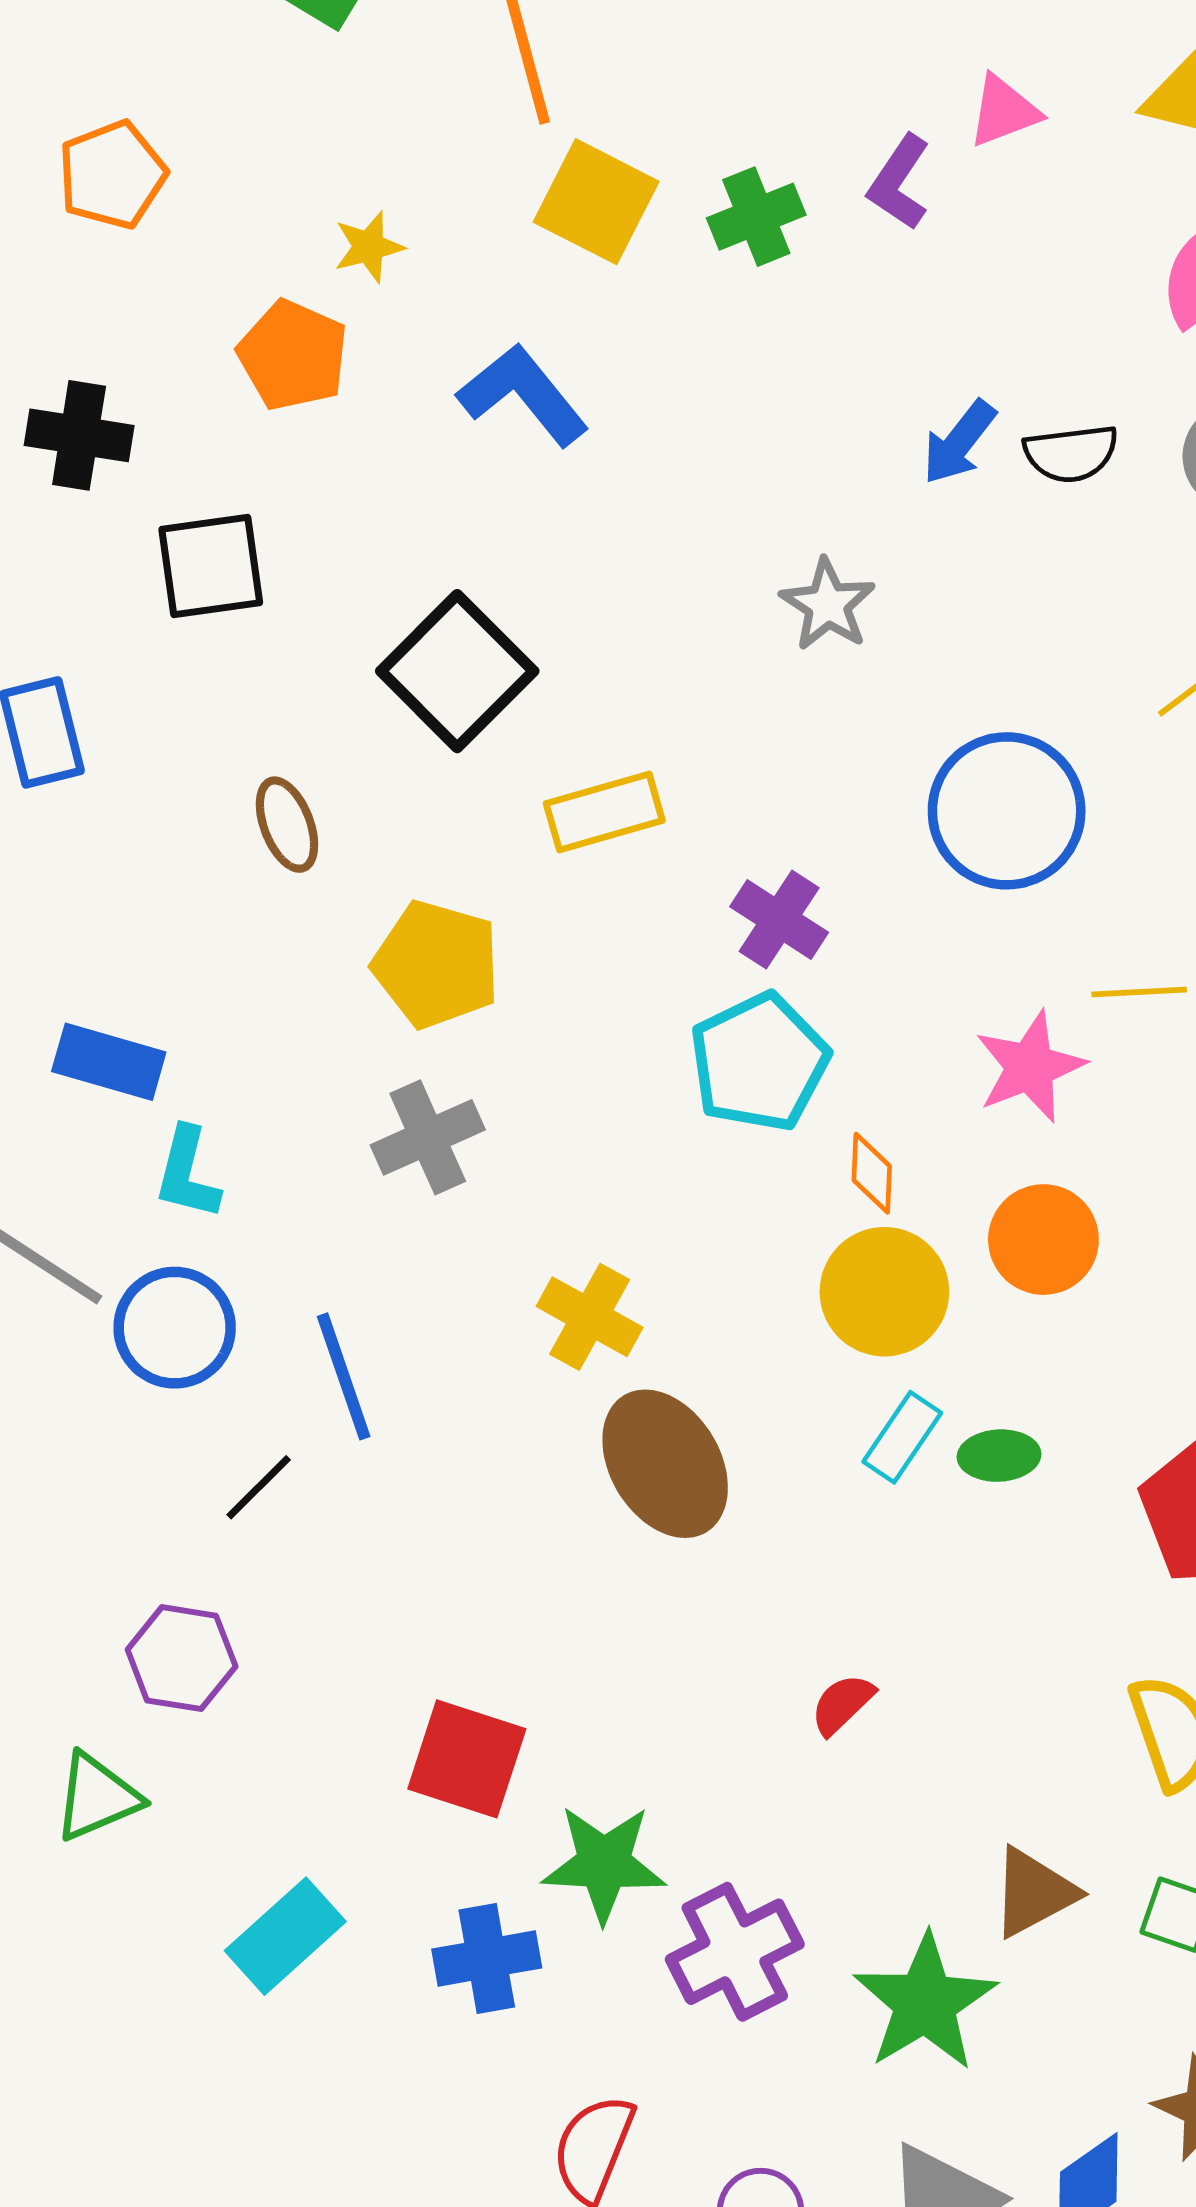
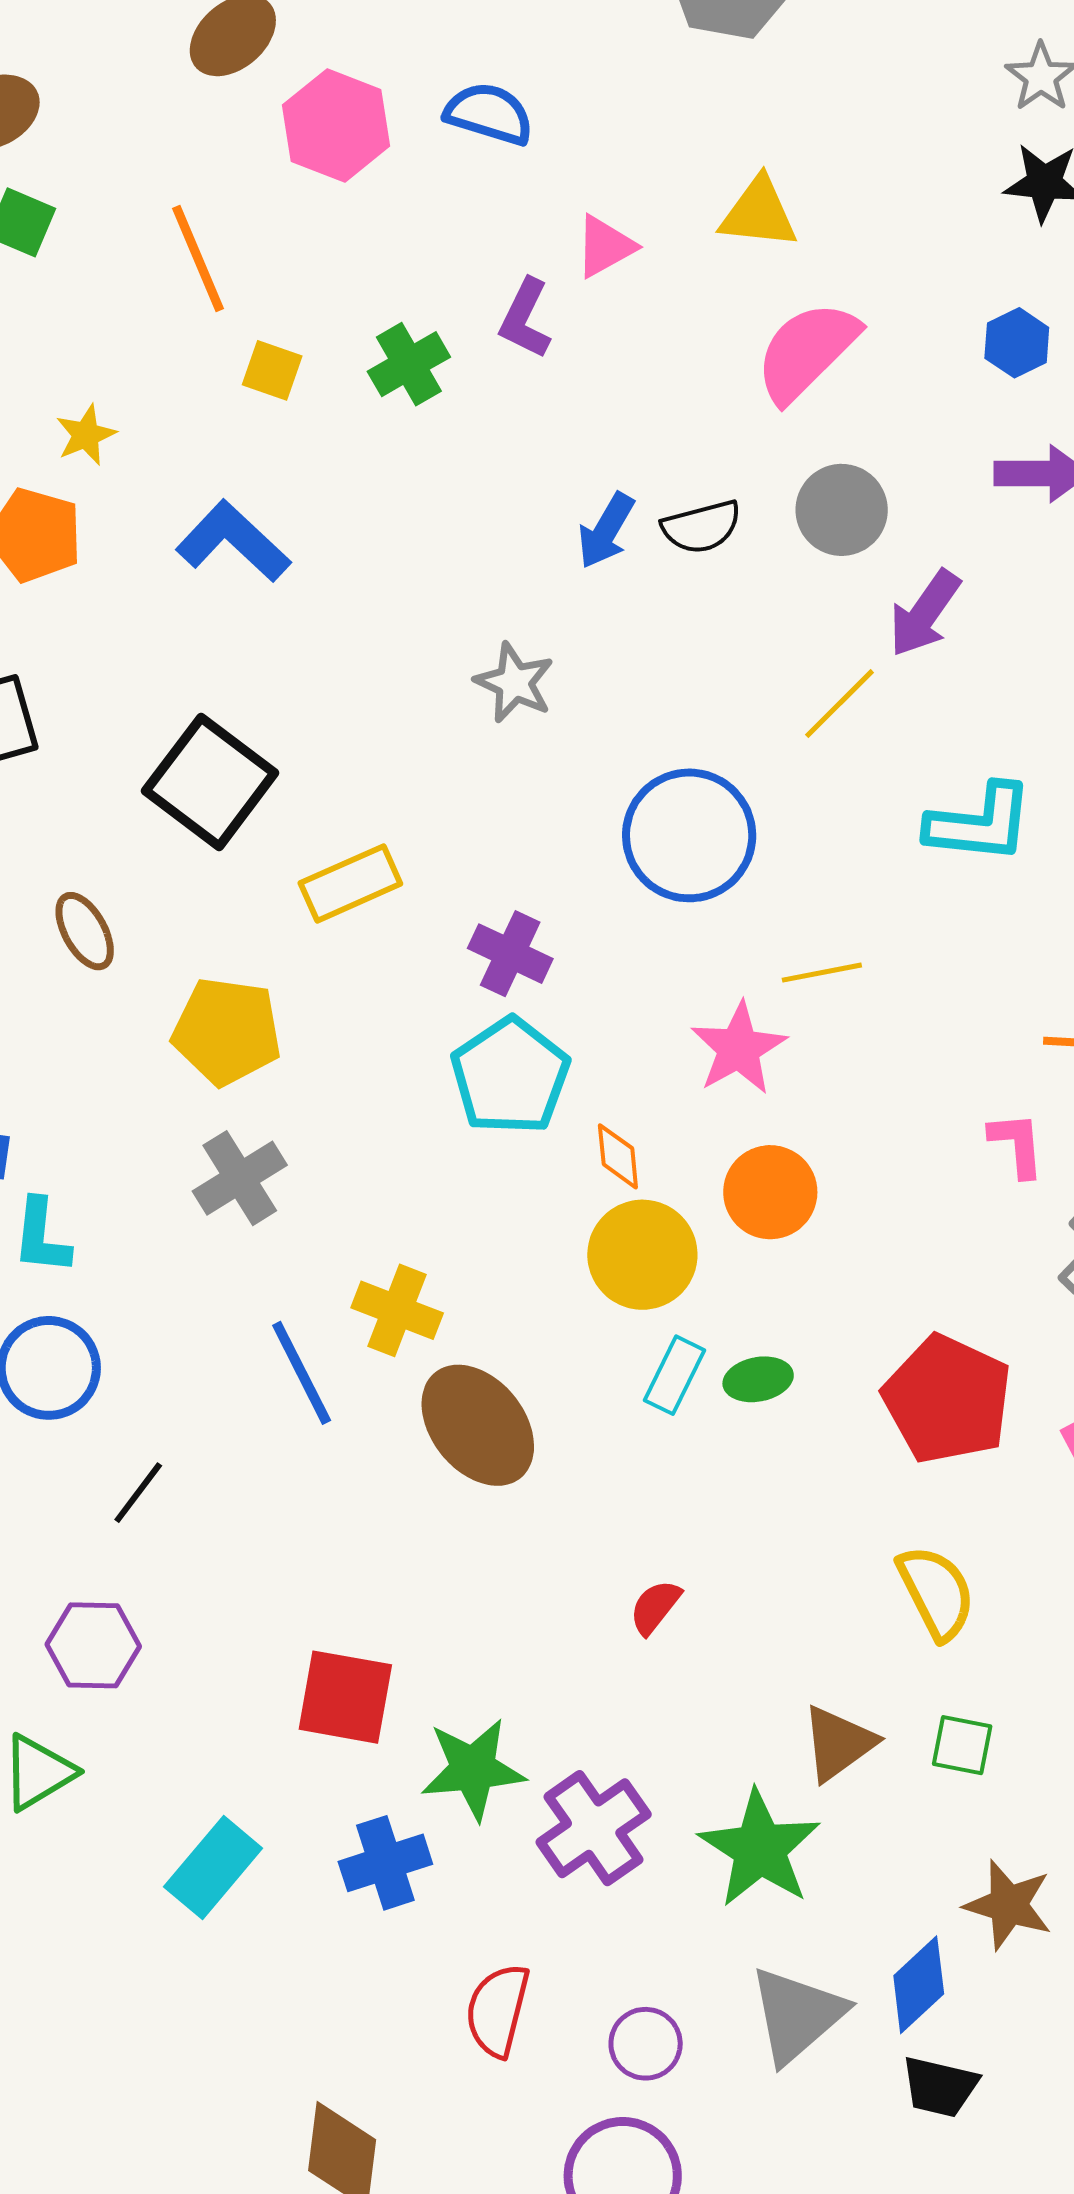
yellow square: (596, 202) -> (272, 370), size x0.6
blue line: (344, 1376) -> (302, 1373), moved

